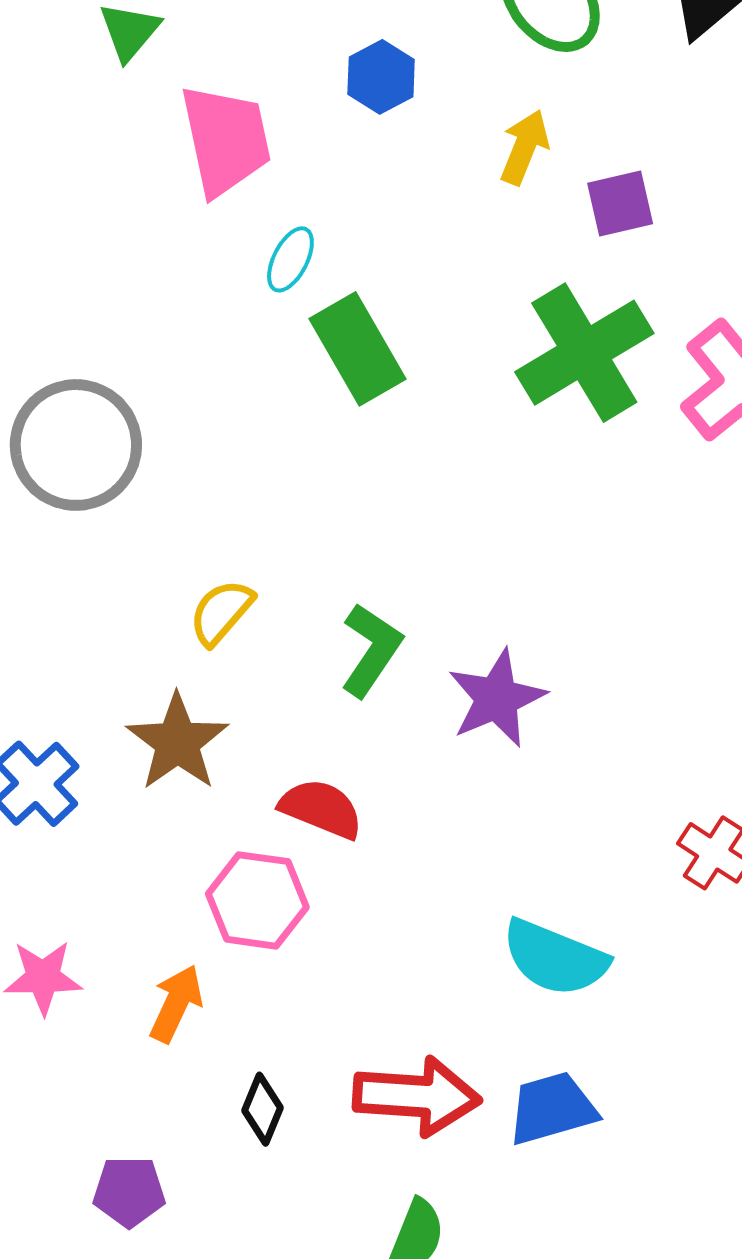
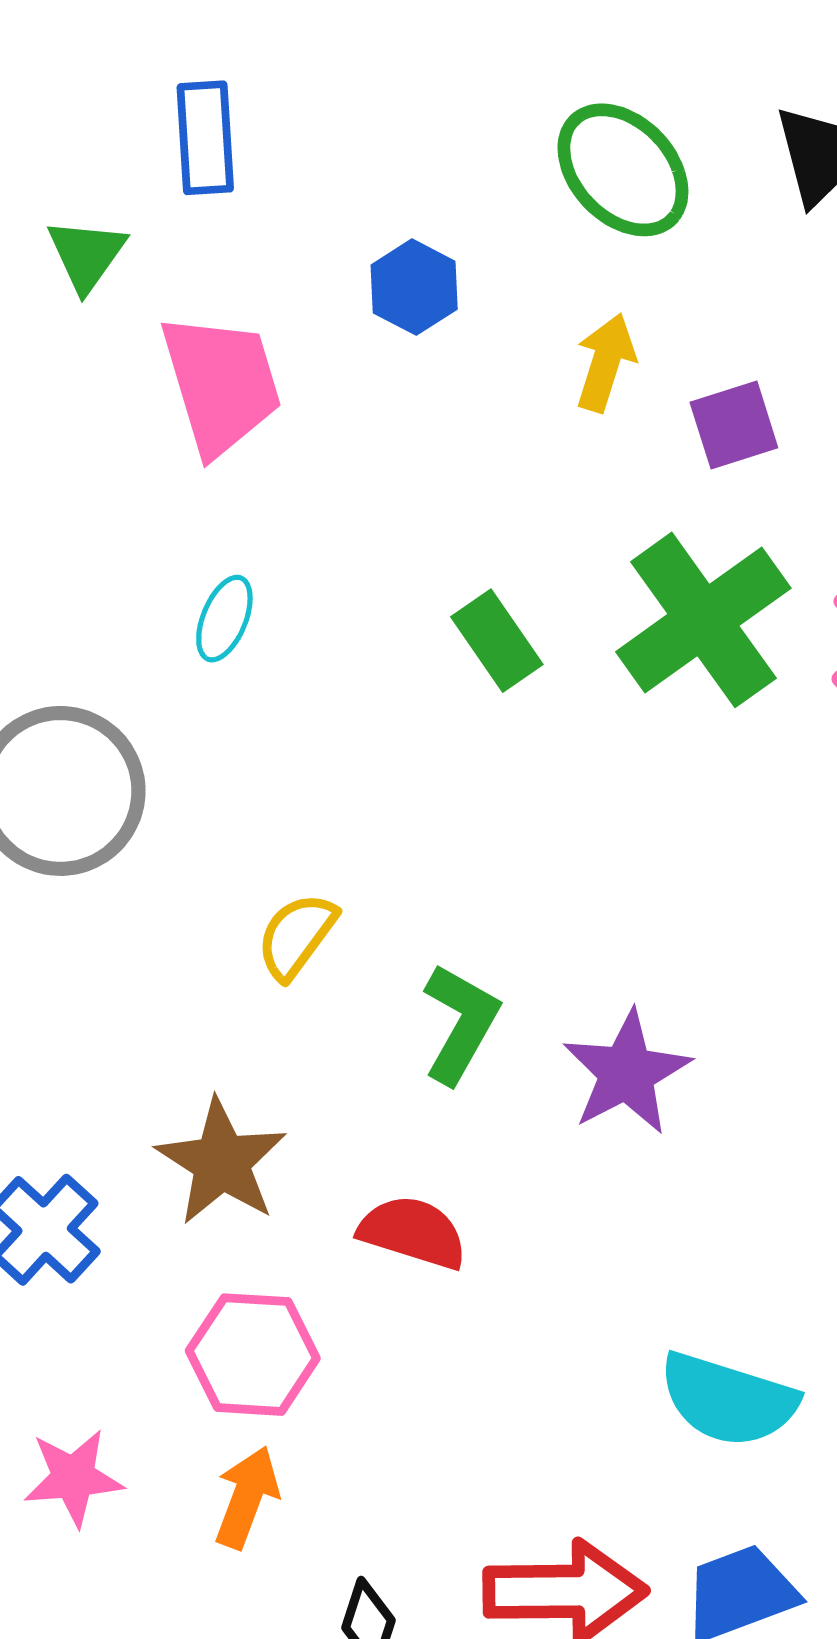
cyan ellipse: (290, 259) -> (224, 619), moved
green rectangle: (357, 349) -> (497, 641), moved, size x0.7
yellow semicircle: (221, 612) -> (296, 936), moved
pink hexagon: (257, 900) -> (253, 1355), moved

